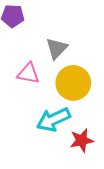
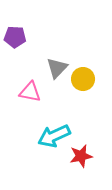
yellow circle: (73, 83) -> (83, 79), moved, size x0.7

